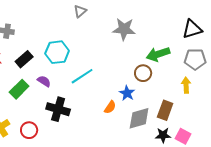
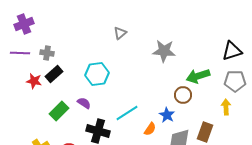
black rectangle: (24, 59) -> (54, 74), moved
cyan line: (82, 76) -> (127, 113), moved

